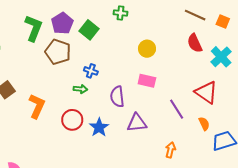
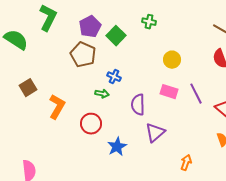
green L-shape: (34, 28) -> (48, 18), moved
purple line: (177, 109) -> (196, 94), moved
purple triangle: (137, 123) -> (155, 133), turned -40
blue star: (99, 127) -> (117, 147), moved

